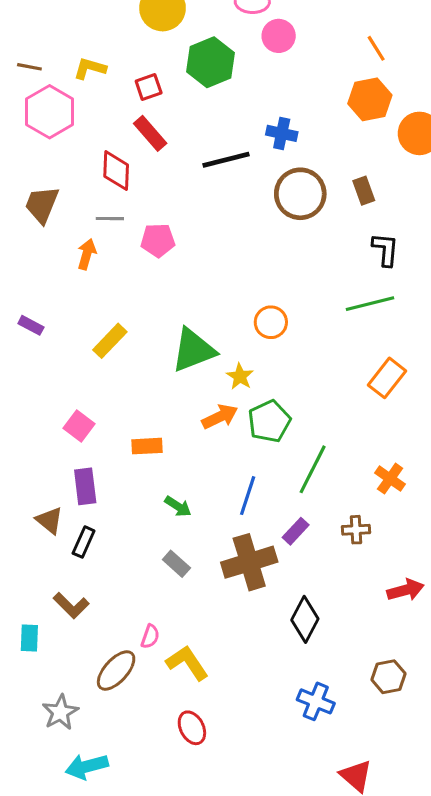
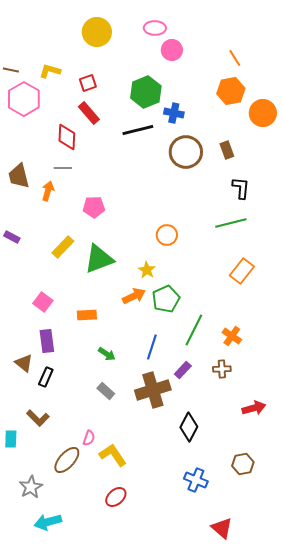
green hexagon: (211, 62) -> (146, 92), moved
brown trapezoid: (42, 205) -> (19, 176), moved, turned -36
pink pentagon: (158, 240) -> (94, 207), moved
green triangle: (193, 350) -> (99, 259), moved
orange cross: (390, 479) -> (232, 336), moved
red ellipse: (192, 728) -> (116, 497), turned 75

